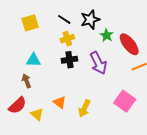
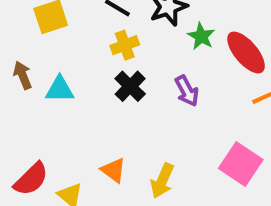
black cross: (69, 60) -> (130, 86), turned -35
purple arrow: (98, 63) -> (187, 91), size x0.7
brown arrow: (27, 81) -> (23, 75), moved

